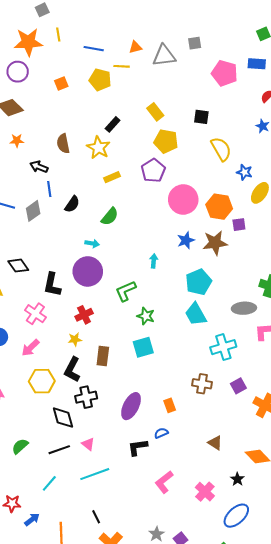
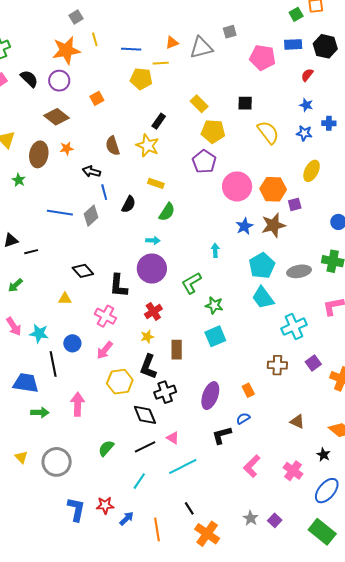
orange square: (61, 83) -> (97, 98), moved
blue star: (244, 172) -> (304, 133), moved
yellow rectangle: (112, 177) -> (156, 183), moved, turned 49
gray ellipse: (244, 308) -> (299, 271), moved

